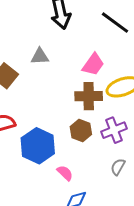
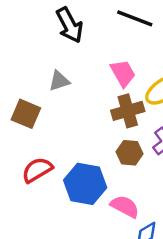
pink trapezoid: (93, 64) -> (123, 73), turned -50
pink semicircle: (65, 173) -> (125, 206), size x1.4

